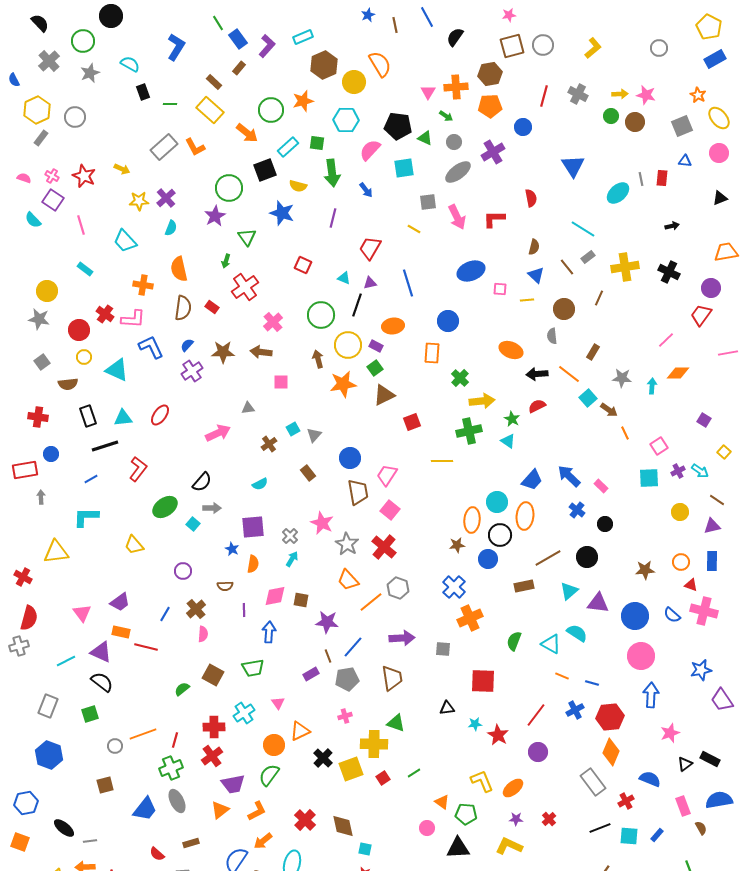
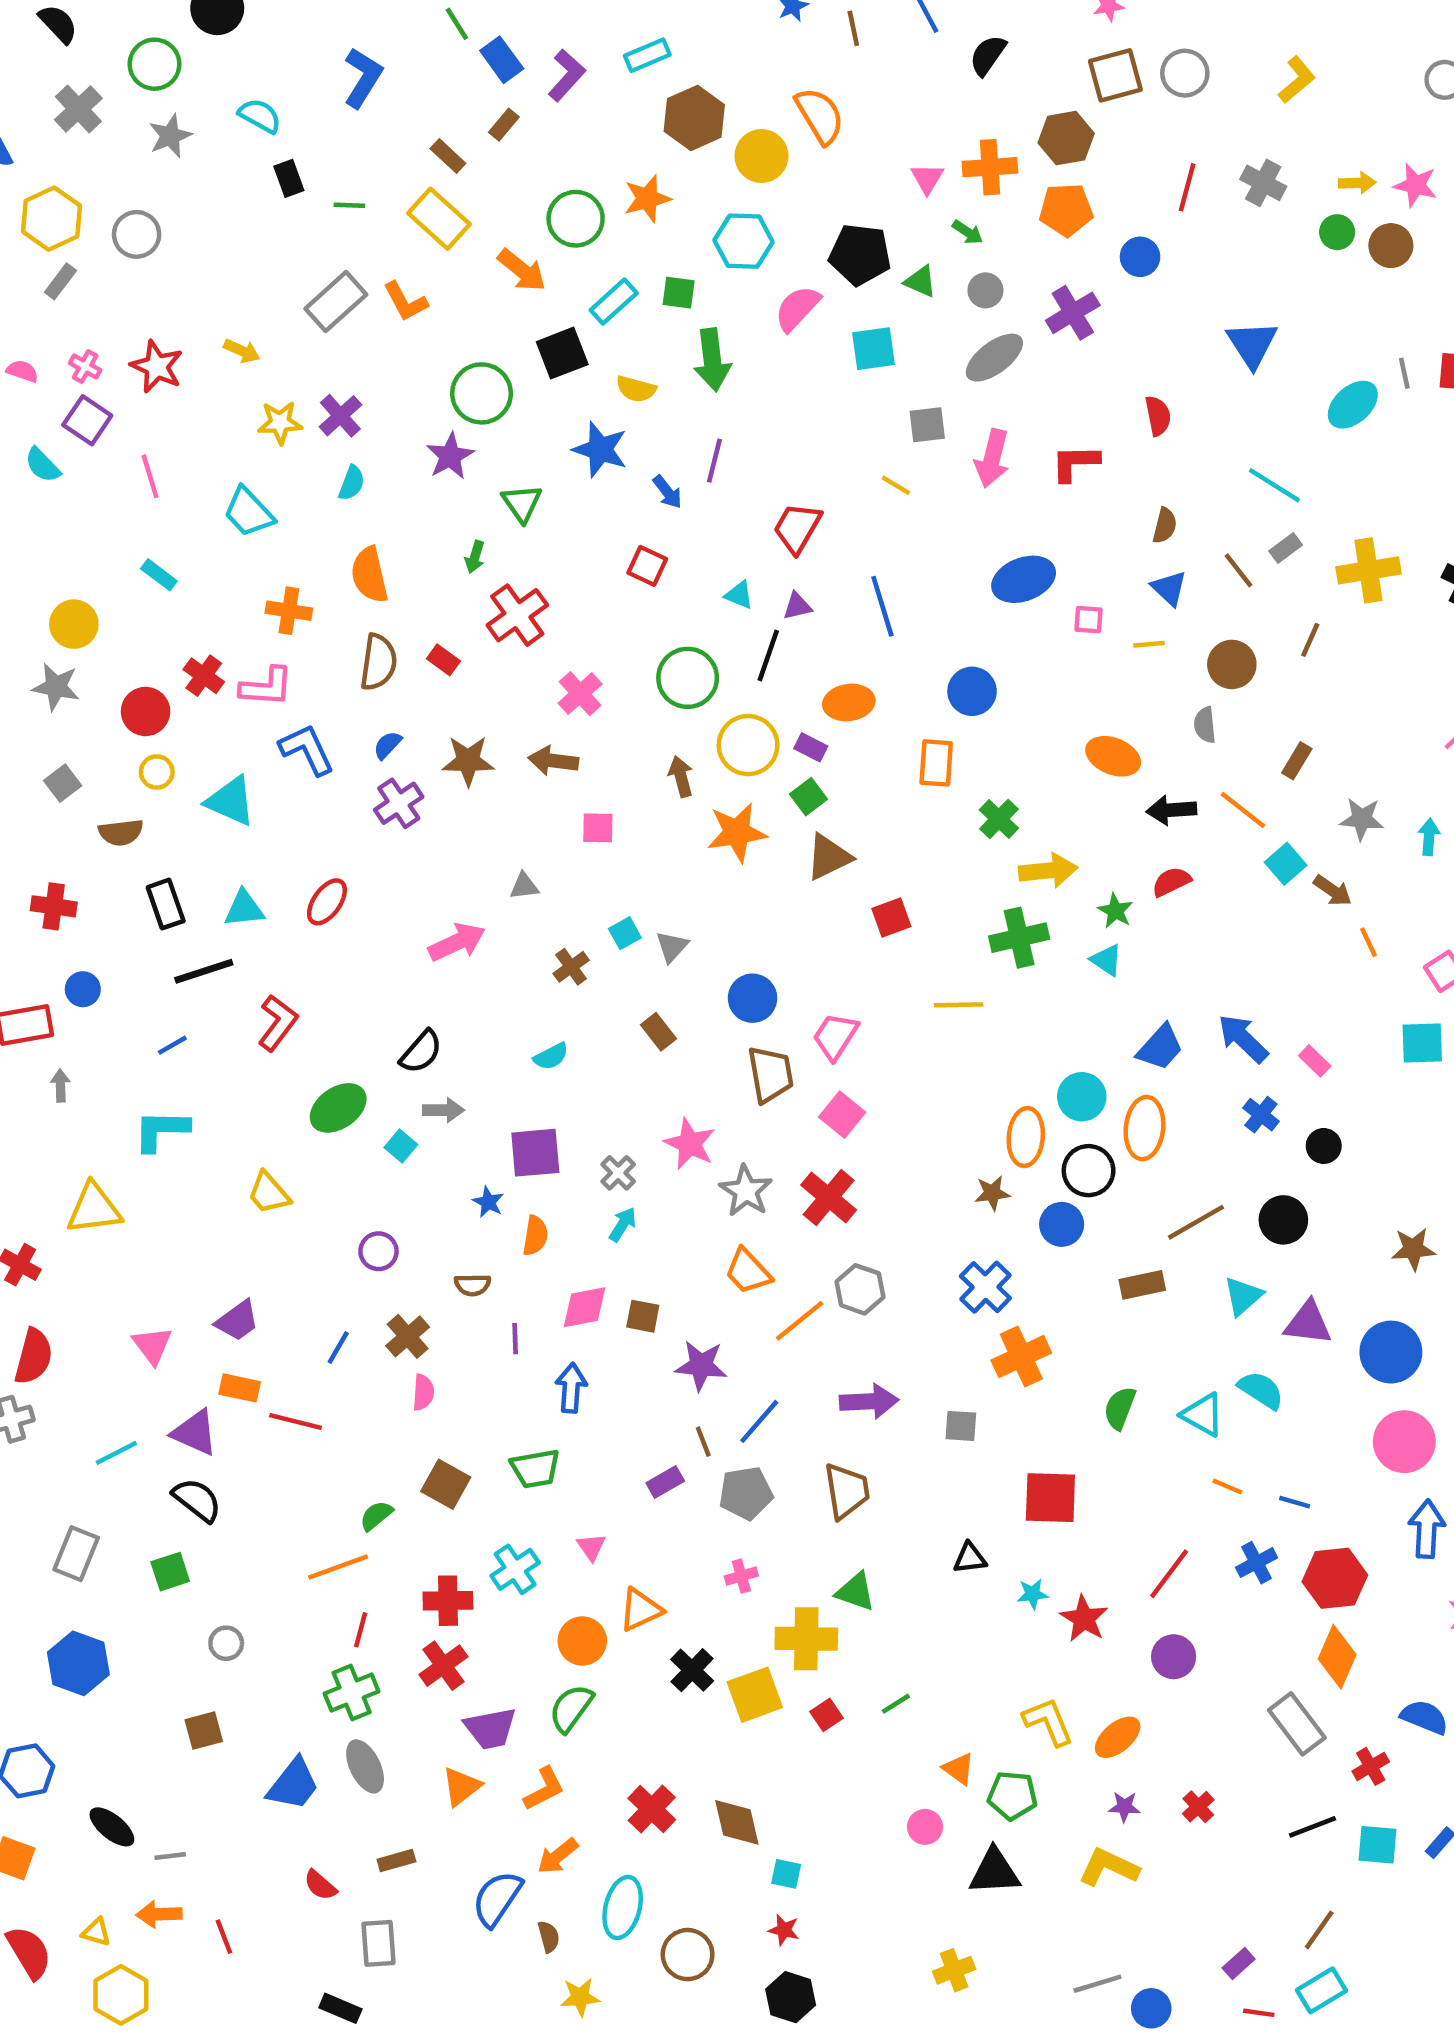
blue arrow: (366, 190) -> (667, 492), moved
pink arrow: (457, 217) -> (992, 458), turned 40
orange line: (143, 734) -> (338, 1567), moved

